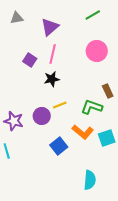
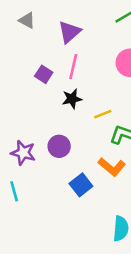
gray triangle: (17, 18) -> (27, 20), turned 40
yellow line: (60, 105) -> (103, 114), moved

